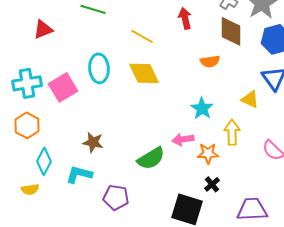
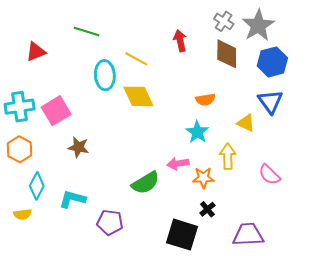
orange semicircle: (210, 61) -> (205, 100), moved
cyan ellipse: (99, 68) -> (105, 75), moved
brown star: (93, 142) -> (78, 147), moved

